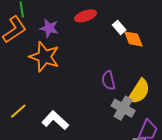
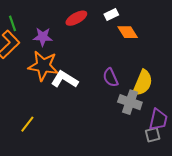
white rectangle: (119, 27) -> (111, 14), moved, turned -64
white L-shape: (55, 120) -> (65, 79), moved

